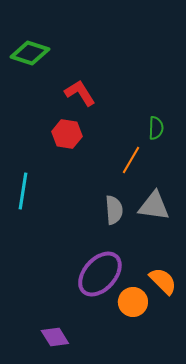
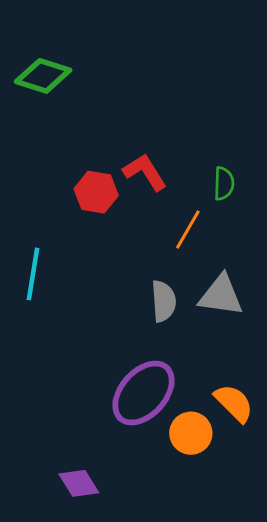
red L-shape: (80, 93) -> (145, 172), moved

